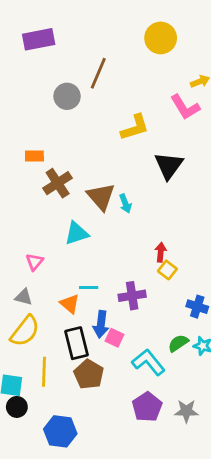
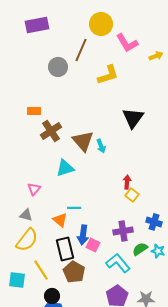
yellow circle: (161, 38) -> (101, 24), moved
pink L-shape: (185, 107) -> (127, 43), moved
yellow L-shape: (135, 128) -> (108, 75), moved
purple cross: (132, 296) -> (123, 231), moved
yellow line: (44, 372) -> (41, 270), turned -35
black circle: (17, 407) -> (52, 296), moved

